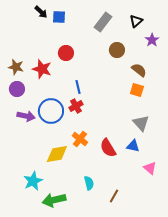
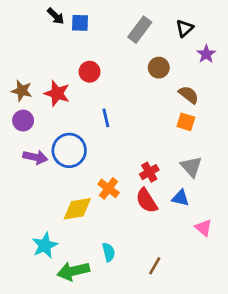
red cross: (76, 106) -> (149, 172), moved
cyan semicircle: (89, 183) -> (109, 252), moved

